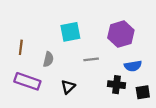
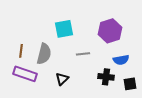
brown line: (21, 47) -> (21, 51), moved
gray semicircle: (48, 59) -> (44, 54), size x1.5

